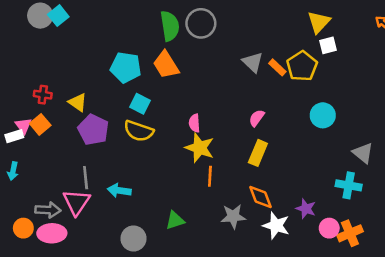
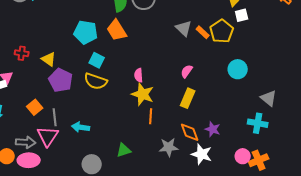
orange square: (40, 124) -> (35, 107), moved
purple star: (306, 209) -> (213, 129), moved

